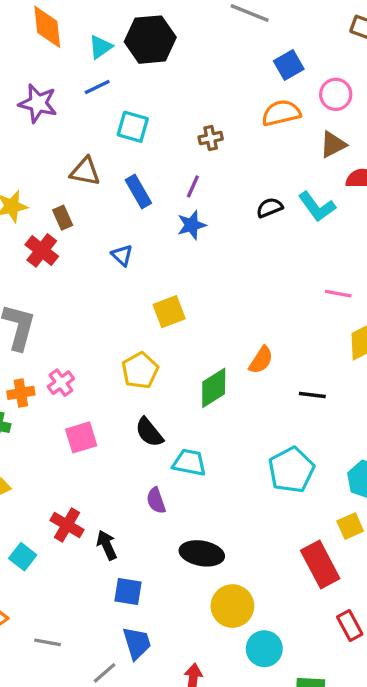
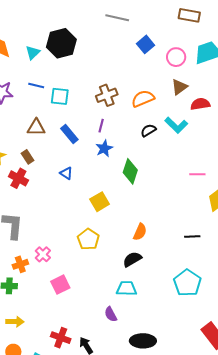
blue line: (97, 87) -> (36, 85), moved, turned 49
orange semicircle: (281, 113) -> (143, 99), moved
brown cross: (211, 138) -> (107, 95), size x1.5
orange semicircle: (261, 360) -> (140, 232), moved
green diamond: (214, 388) -> (130, 171), moved, turned -30
black semicircle: (149, 432) -> (132, 259), moved, turned 108

